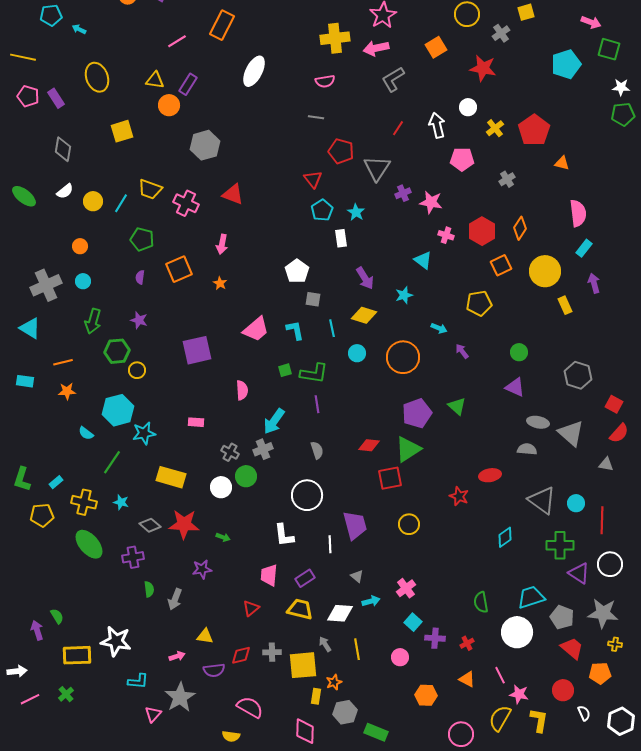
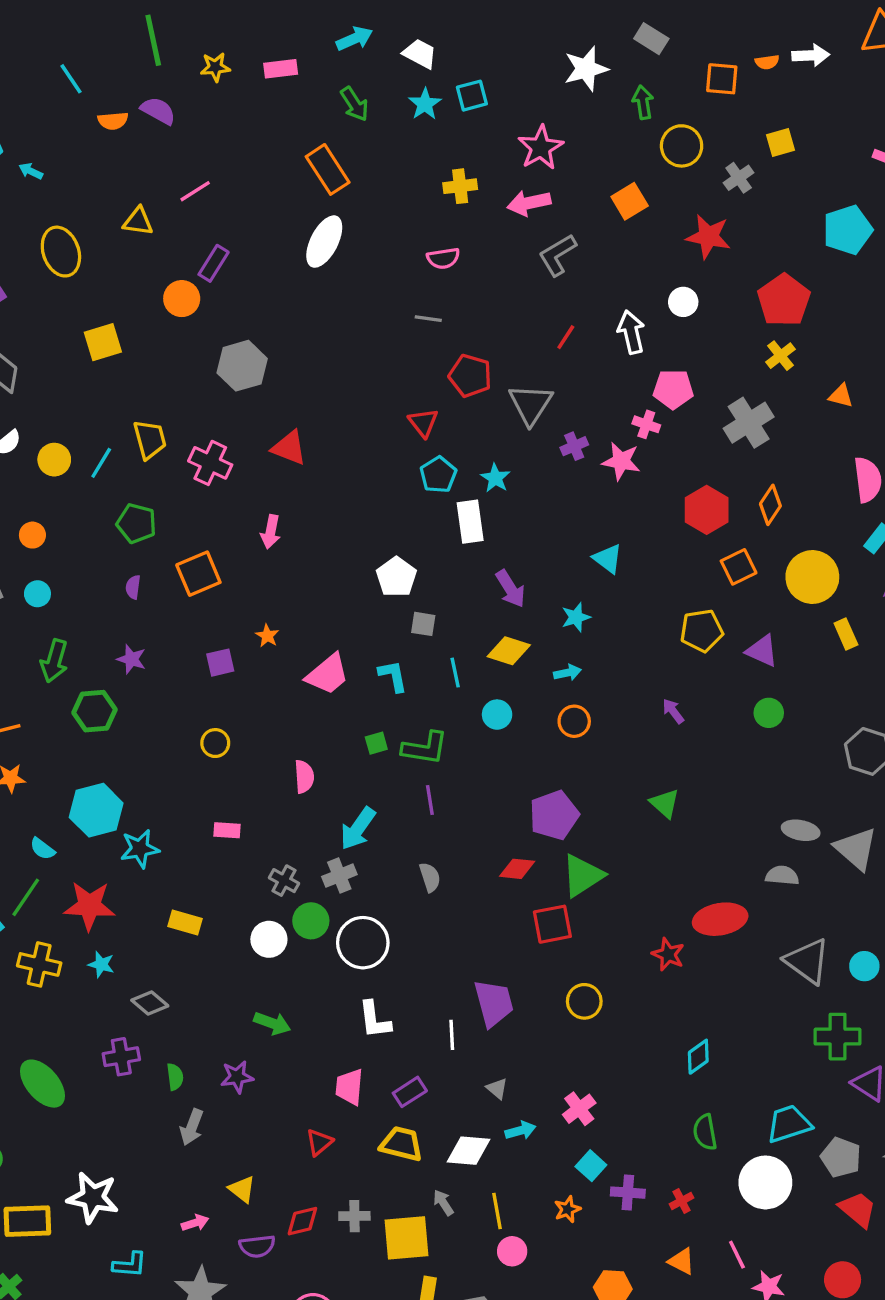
orange rectangle: (222, 25) -> (328, 169), moved, turned -60
yellow cross: (335, 38) -> (460, 186), size x0.7
yellow triangle: (155, 80) -> (138, 221), moved
yellow cross: (495, 128) -> (780, 356), moved
red pentagon: (534, 130) -> (784, 300), moved
gray cross: (507, 179) -> (749, 423), size x1.8
yellow trapezoid: (150, 189) -> (150, 439), turned -125
pink cross: (446, 235) -> (646, 424), moved
white rectangle: (341, 238) -> (470, 522), size x1.4
orange star: (220, 283) -> (267, 636), moved
cyan arrow: (439, 328) -> (567, 673), moved, turned -35
purple square: (197, 350) -> (220, 663), moved, size x0.6
orange circle: (403, 357) -> (574, 721), size x0.6
yellow circle: (137, 370) -> (215, 743), moved
purple triangle: (515, 387) -> (762, 651), moved
purple pentagon: (417, 413) -> (554, 815), moved
green line: (112, 462) -> (26, 897), moved
red ellipse: (490, 475) -> (720, 919), size x1.4
yellow rectangle: (171, 477) -> (185, 923), size x0.7
white circle: (307, 495) -> (363, 943), moved
red star: (184, 524) -> (89, 906), moved
green arrow: (223, 537) -> (272, 1023), size x1.5
cyan diamond: (505, 537) -> (698, 1057), moved
green ellipse: (89, 544) -> (42, 1084), moved
green semicircle: (149, 589) -> (175, 1077), moved
yellow triangle: (205, 636) -> (242, 1189), turned 30
pink circle: (400, 657) -> (512, 1251), moved
orange star: (334, 682) -> (567, 1209), moved

